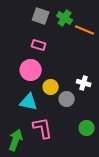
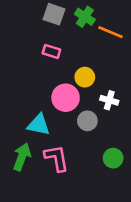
pink circle: (31, 70) -> (66, 98), moved
yellow circle: (51, 87) -> (85, 77), moved
green arrow: (16, 140) -> (22, 157), moved

